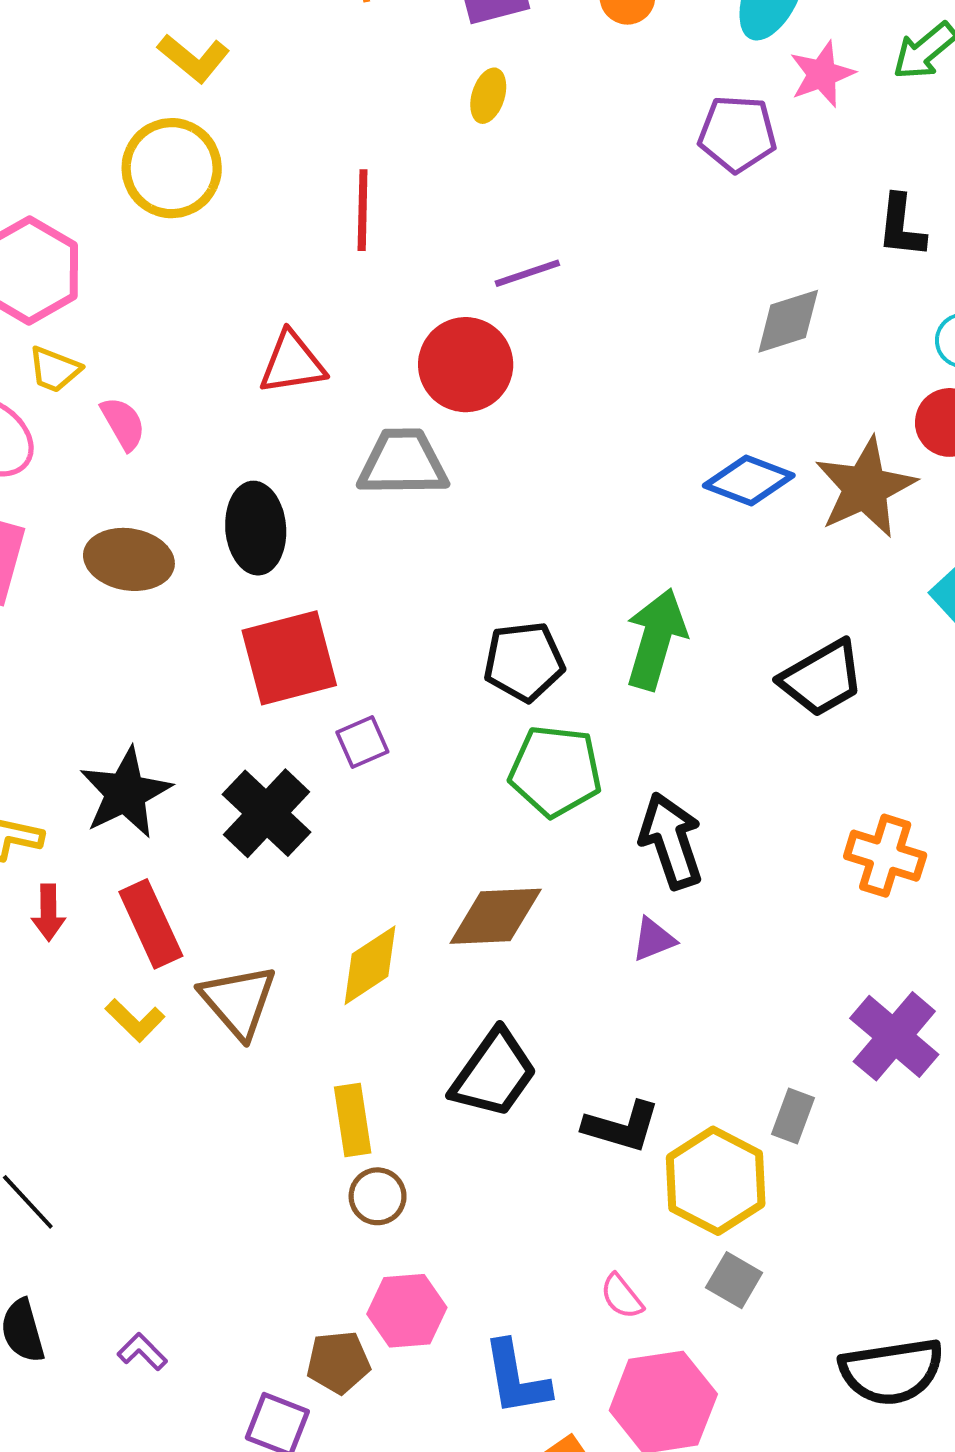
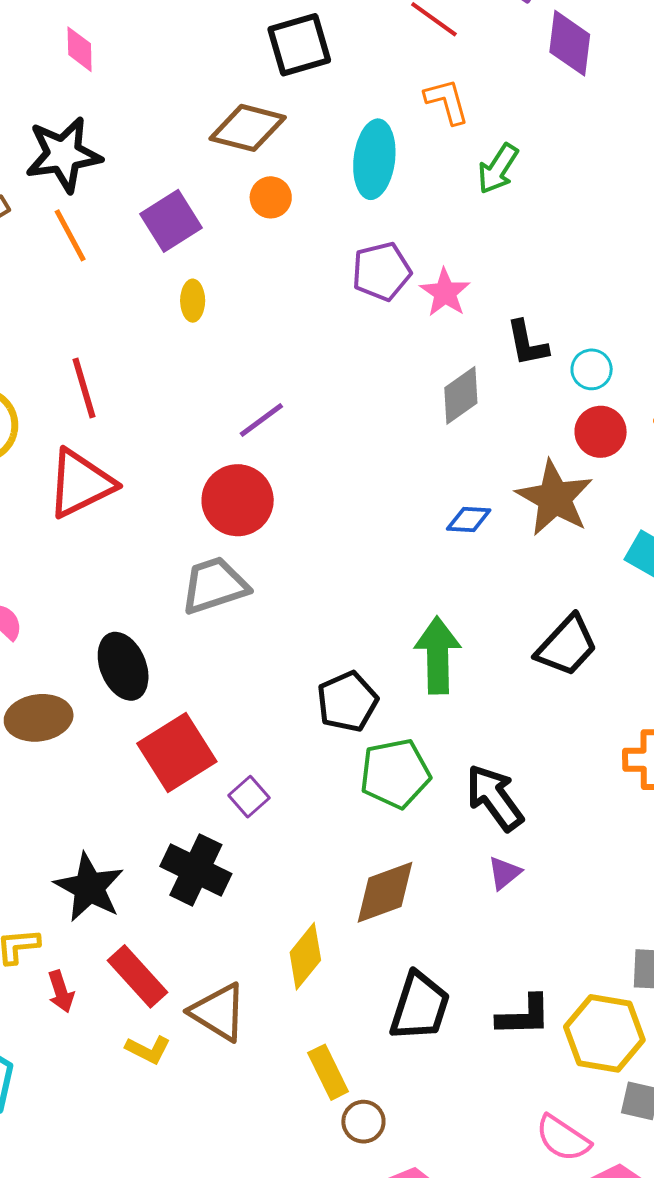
pink star: (822, 74) -> (445, 293), moved
red line: (363, 210) -> (84, 388), moved
black L-shape: (901, 226) -> (527, 343), moved
red triangle: (292, 363) -> (81, 483), moved, size x1.4
blue diamond: (749, 481) -> (469, 519), size x0.7
pink semicircle: (622, 1296) -> (563, 1138), size x1.5

